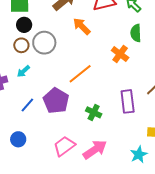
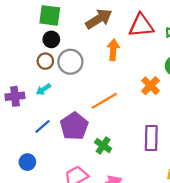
orange arrow: (82, 26) -> (113, 50), turned 42
green cross: (94, 112) -> (103, 145), moved

